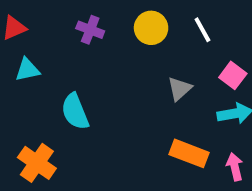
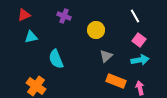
yellow circle: (151, 28) -> (96, 30), moved
white line: (202, 30) -> (135, 16), moved
gray triangle: (180, 89) -> (106, 56), moved

